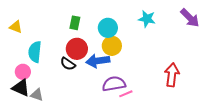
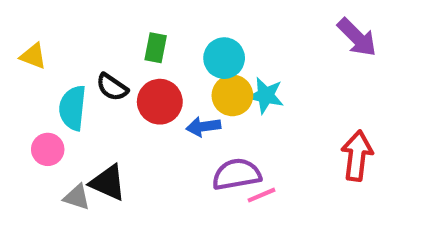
purple arrow: (190, 18) -> (357, 37), moved
cyan star: (147, 19) -> (266, 95), moved
blue arrow: (98, 61) -> (203, 127), size x0.7
black semicircle: (68, 64) -> (112, 87), moved
black triangle: (21, 88) -> (108, 183), moved

